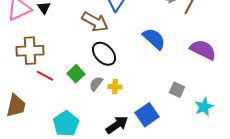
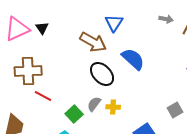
blue semicircle: (154, 39) -> (133, 59), moved
green square: (76, 74) -> (74, 114), moved
gray square: (177, 90) -> (175, 110), turned 35

